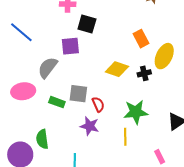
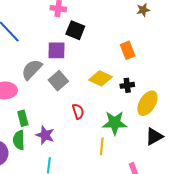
yellow ellipse: (164, 56) -> (147, 103), moved
gray square: (78, 94) -> (58, 81), moved, turned 36
green rectangle: (57, 102) -> (23, 118), moved, turned 49
purple star: (90, 126) -> (45, 135), moved

